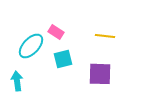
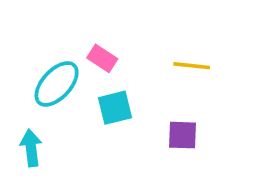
purple square: (100, 74) -> (183, 135), size x0.7

